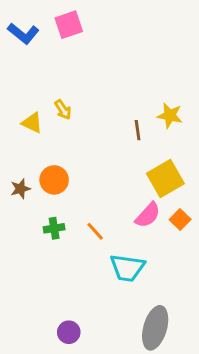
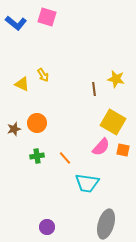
pink square: (69, 25) -> (47, 17), turned 36
yellow square: (165, 178) -> (113, 122), turned -30
orange square: (180, 219) -> (123, 150), turned -32

